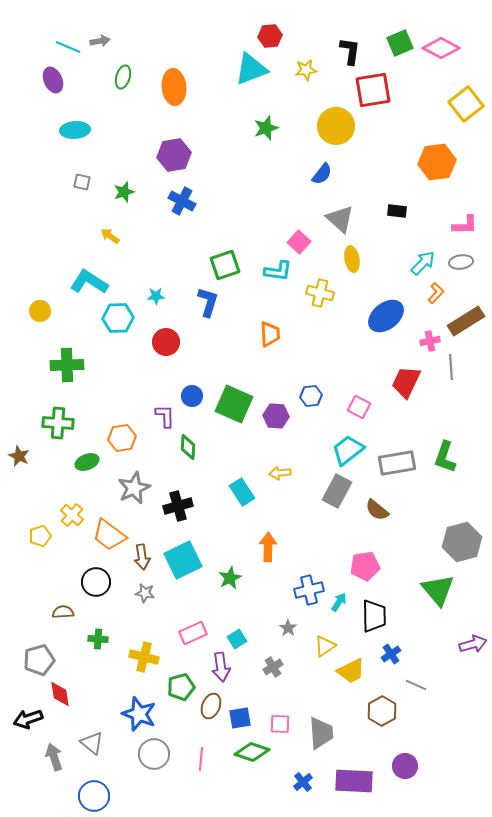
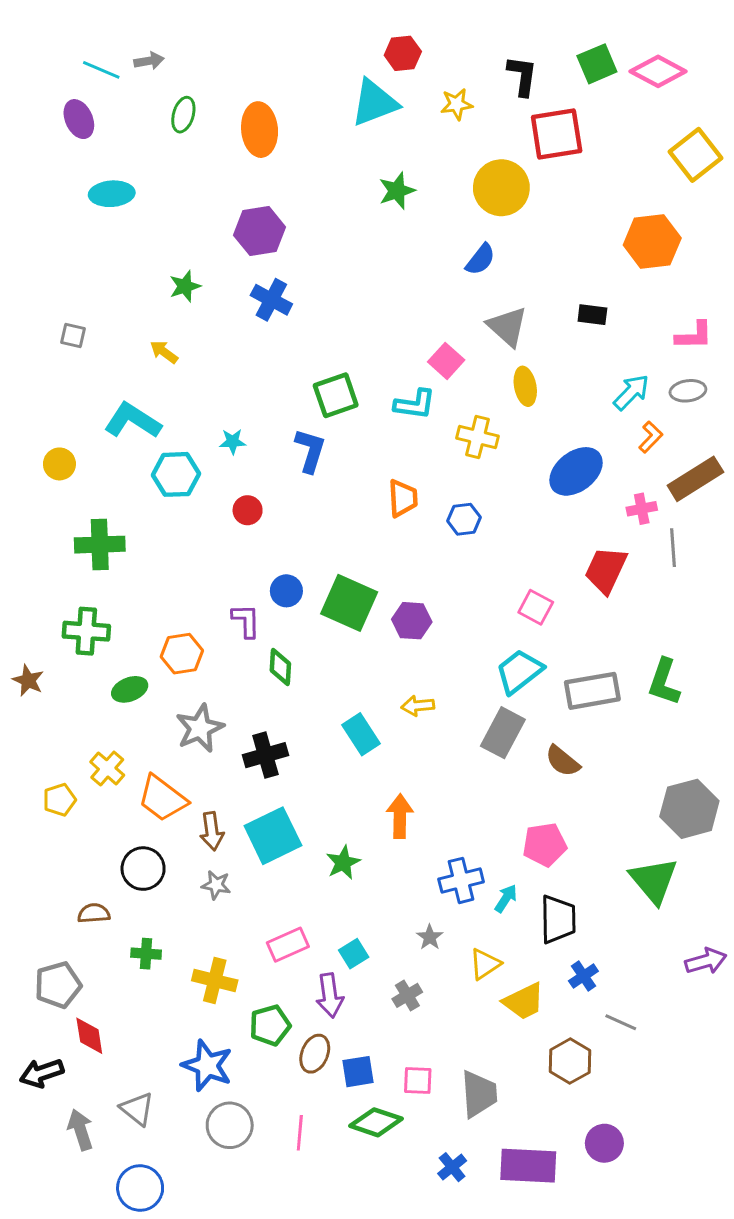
gray square: (82, 182) -> (73, 336), moved
red circle: (166, 342) -> (248, 510), size x0.7
blue hexagon: (311, 396) -> (464, 519), moved

